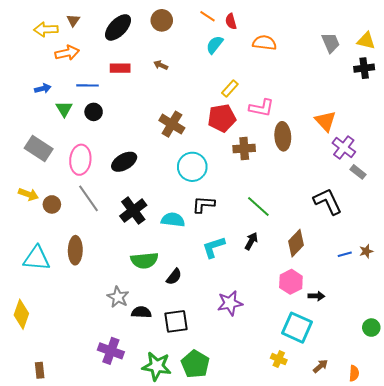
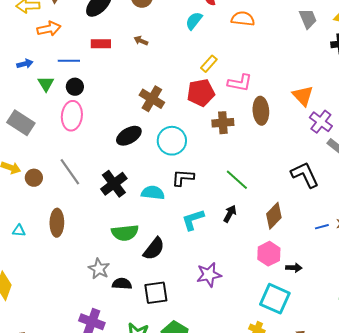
pink ellipse: (80, 160) -> (72, 116), moved
black ellipse: (124, 162) -> (129, 136), moved
cyan triangle: (37, 258) -> (19, 231), size x0.5
black semicircle: (174, 277) -> (154, 249), size x1.4

